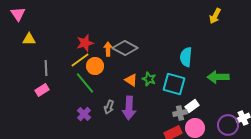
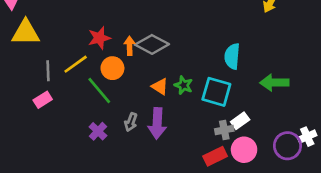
yellow triangle: (29, 39) -> (26, 33), size x1.6
yellow line: (80, 60) -> (76, 64), moved

